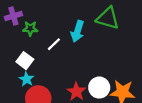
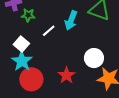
cyan star: (27, 79) -> (22, 61), size x1.5
white circle: (99, 88) -> (94, 58), moved

